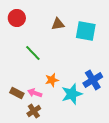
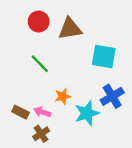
red circle: (17, 18) -> (39, 22), moved
brown triangle: (58, 24) -> (70, 29), size x1.5
cyan square: (86, 31) -> (104, 57), moved

